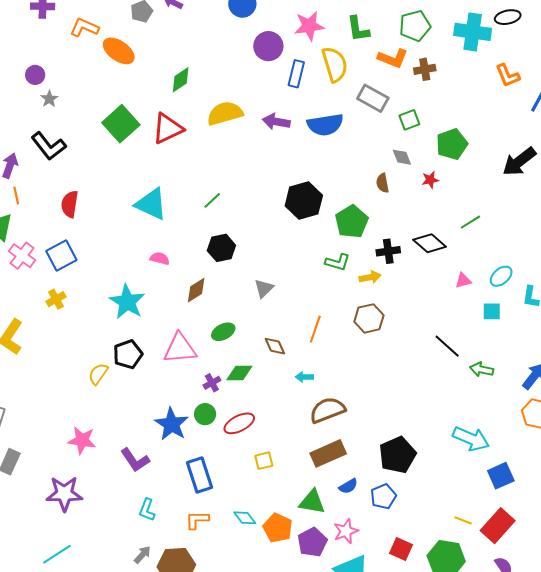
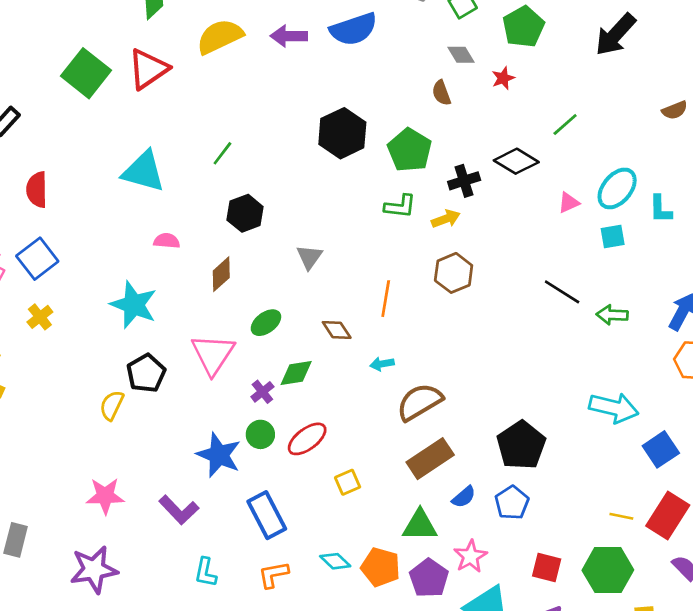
cyan ellipse: (501, 276) -> (617, 188), size x1.4
pink triangle: (180, 349) -> (213, 354), turned -42

